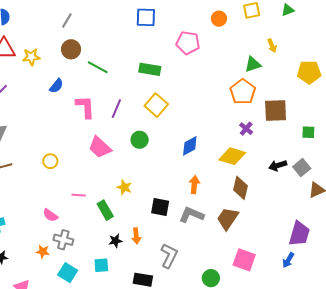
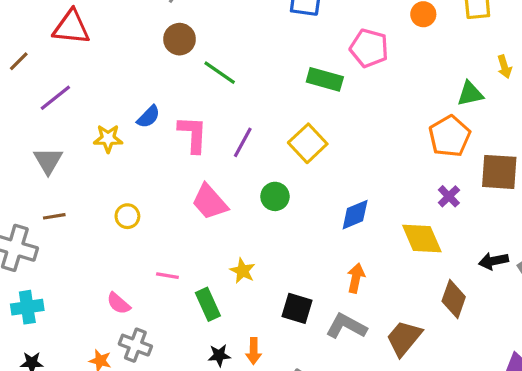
yellow star: (31, 57) -> (108, 139), moved
green rectangle: (150, 69) -> (325, 79), moved
blue semicircle: (56, 86) -> (148, 117), moved
yellow diamond: (232, 156) -> (422, 238), turned 44
brown diamond: (240, 188) -> (454, 299), moved

